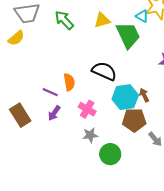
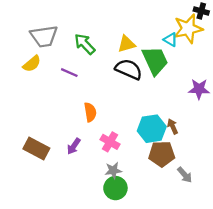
black semicircle: (104, 71) -> (129, 69), moved
purple line: (50, 92) -> (69, 73), moved
brown rectangle: (20, 115) -> (36, 148), turned -30
green circle: (110, 154) -> (115, 188), moved

